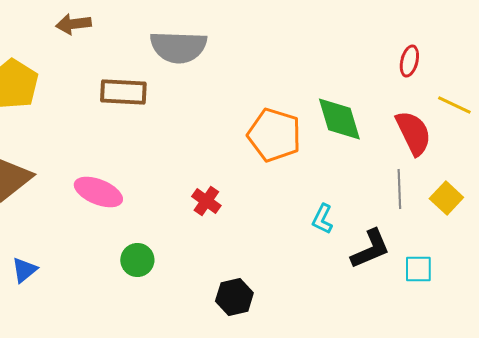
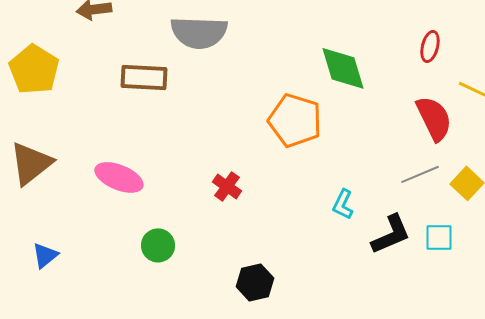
green diamond: (339, 119) -> (343, 68), moved
gray line: (399, 189) -> (420, 174), turned 69
cyan square: (418, 269) -> (439, 237), moved

